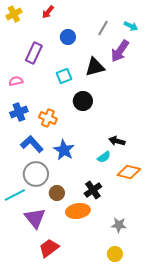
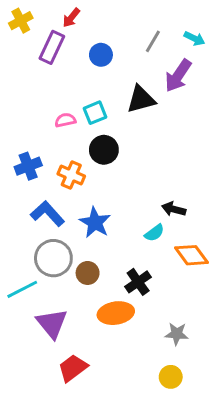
purple rectangle: (34, 53) -> (52, 47), moved
pink semicircle: (16, 81) -> (65, 120), moved
black circle: (83, 101) -> (104, 150), moved
orange diamond: (129, 172) -> (191, 255), turned 40
brown circle: (57, 193) -> (88, 273), moved

